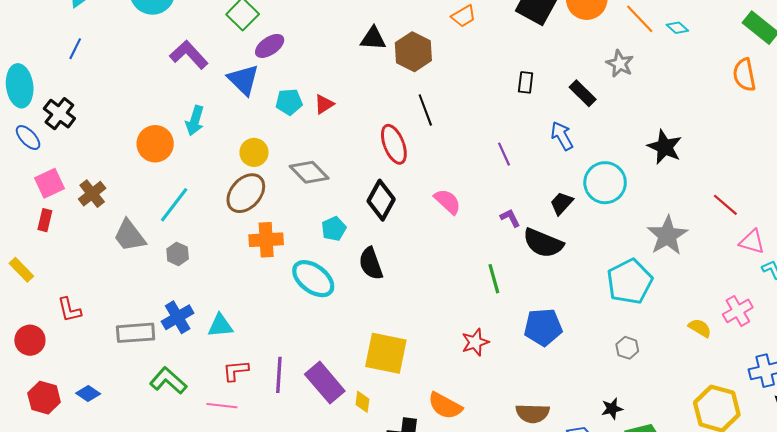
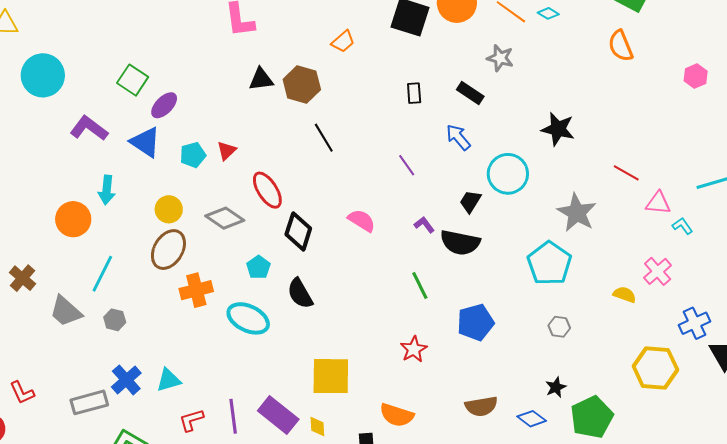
red ellipse: (394, 144) -> (267, 190), moved

